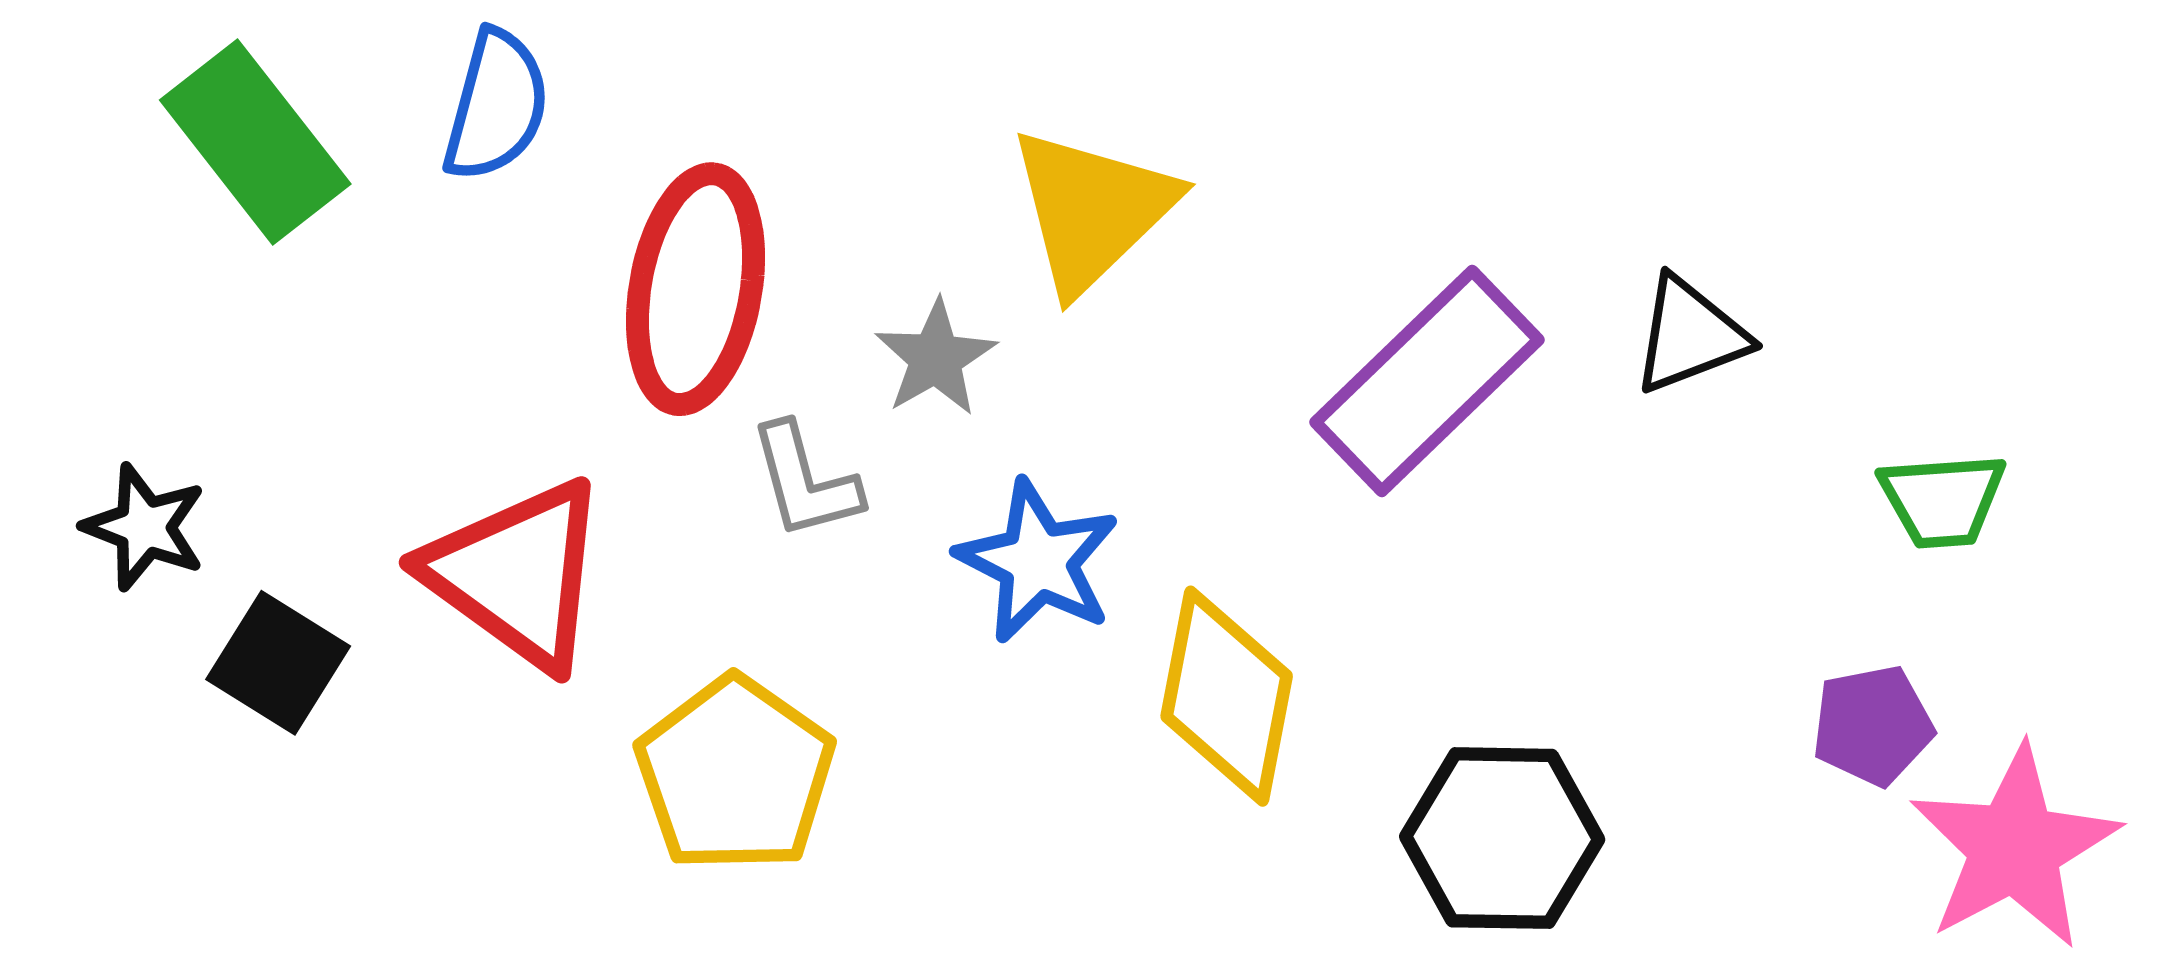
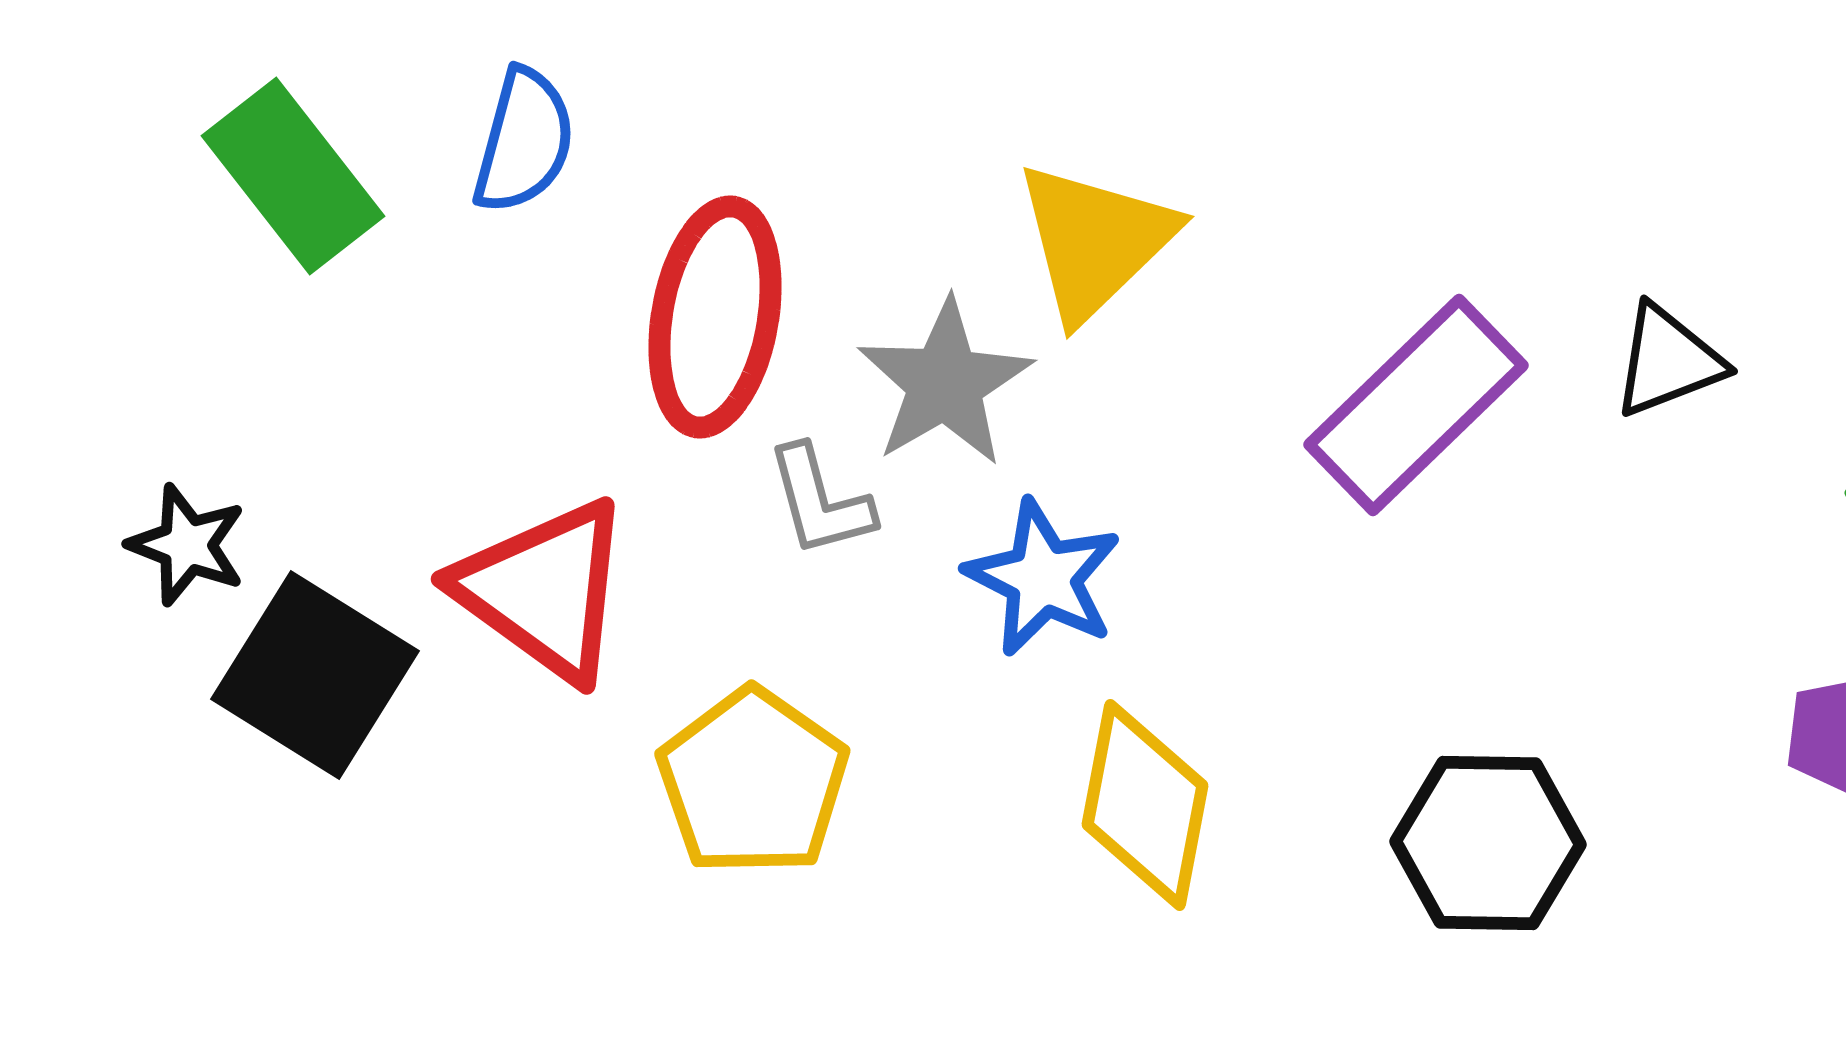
gray star: (936, 358) -> (945, 383), size x1.5
black square: (278, 663) -> (315, 675), size x1.5
yellow diamond: (1227, 696) -> (1145, 805), moved

